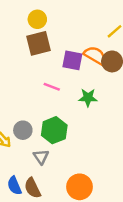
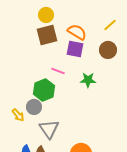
orange semicircle: (95, 55) -> (77, 32), moved
green hexagon: (54, 130) -> (44, 90), moved
gray triangle: (41, 157) -> (49, 129), size x1.5

